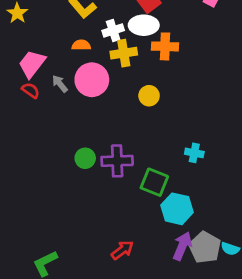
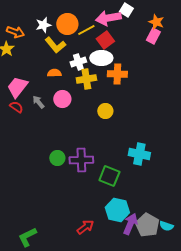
pink circle: (92, 80) -> (62, 99), size x0.7
cyan cross: (194, 153) -> (139, 154), size x1.5
cyan hexagon: (177, 209) -> (117, 210), moved

